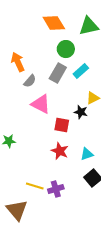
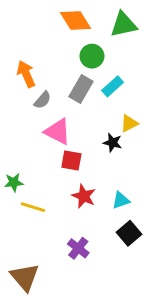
red square: (62, 125) -> (71, 160), moved
yellow line: (35, 186) -> (33, 207), moved
purple cross: (56, 189) -> (78, 248), turned -35

